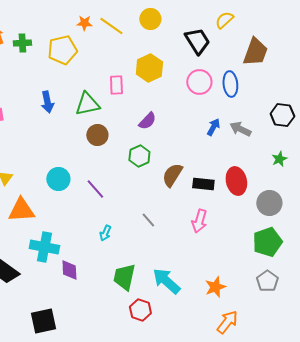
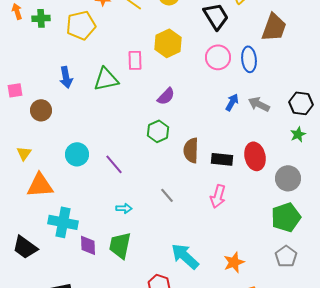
black hexagon: (282, 115) -> (301, 103), moved
brown circle: (97, 135) -> (41, 110), moved
brown semicircle: (172, 175) -> (191, 150), turned -30
cyan arrow: (105, 233) -> (124, 208), turned -112
green trapezoid: (124, 277) -> (120, 245), moved

